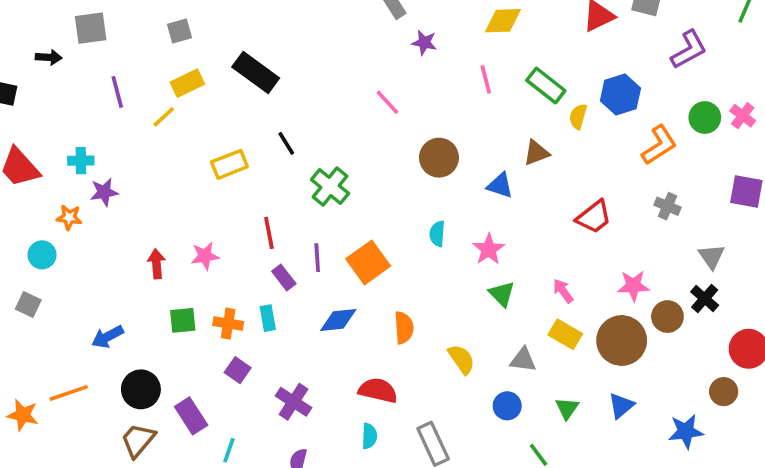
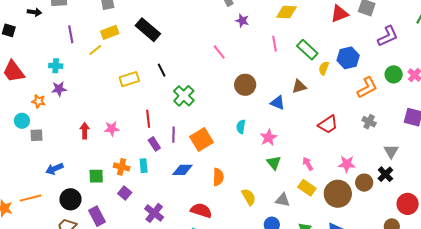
cyan cross: (81, 161) -> (56, 66), moved
gray square: (28, 304) -> (36, 135), moved, turned -32
green square: (183, 320) -> (96, 176), moved

